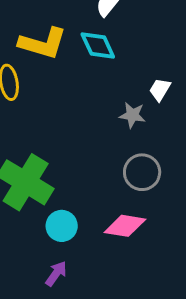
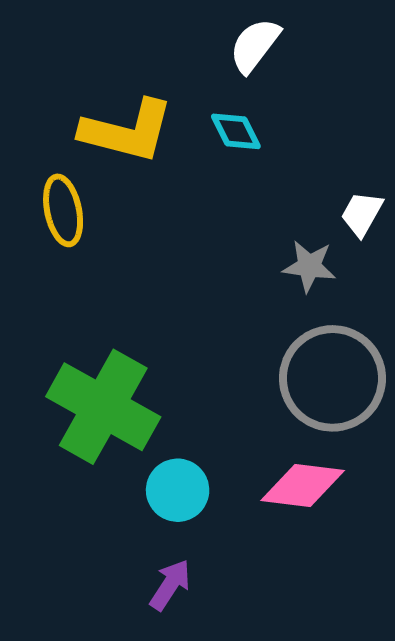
cyan diamond: (98, 46) -> (236, 131), size x0.7
gray circle: (142, 172) -> (332, 378), size x1.4

